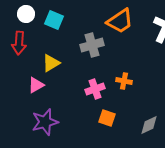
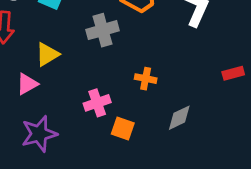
pink cross: (95, 89) -> (97, 103), moved
gray diamond: (149, 125) -> (179, 118), moved

